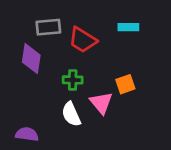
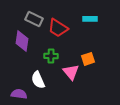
gray rectangle: (48, 27) -> (34, 19), turned 30
white semicircle: (71, 114) -> (38, 80), moved

